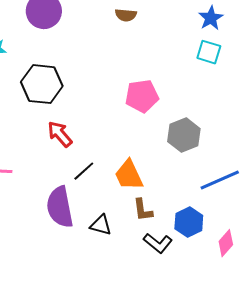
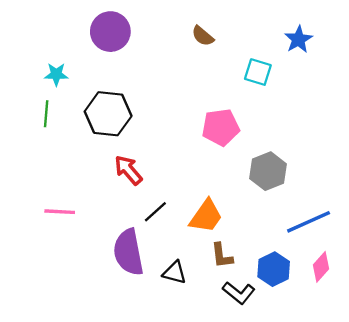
brown semicircle: (126, 15) -> (203, 36), turned 35
cyan square: (209, 52) -> (258, 72), moved
orange trapezoid: (129, 175) -> (206, 216), turned -120
pink diamond: (226, 243) -> (321, 267), moved

